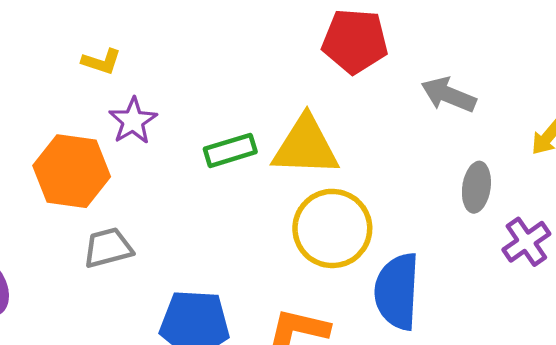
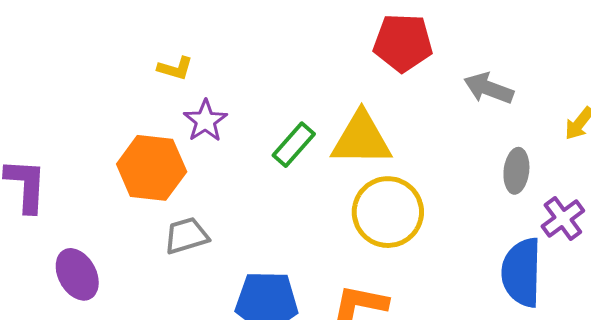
green rectangle: (230, 150) -> (294, 145), turned -30
blue semicircle: (397, 291) -> (522, 272), moved

